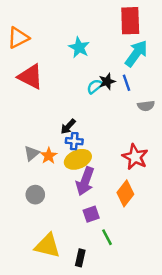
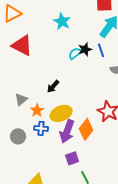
blue cross: (74, 141) -> (41, 128), moved
gray triangle: (32, 153) -> (21, 99), moved
orange diamond: (125, 193) -> (86, 129), moved
gray circle: (35, 195) -> (18, 136), moved

